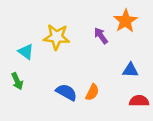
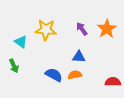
orange star: (125, 21) -> (107, 29), moved
blue triangle: (130, 70) -> (79, 57), moved
orange semicircle: (92, 92) -> (75, 75), turned -128

